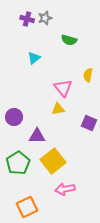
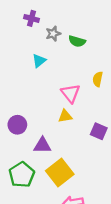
gray star: (45, 18) -> (53, 34), moved

